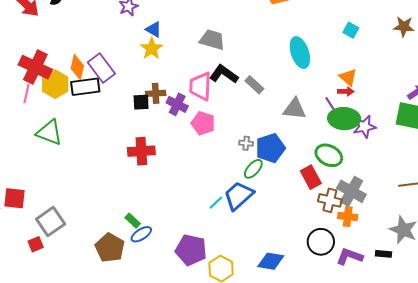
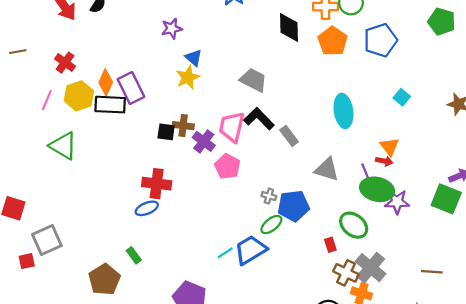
red cross: (35, 67) -> (65, 63), moved, size x0.6
red rectangle: (311, 177) -> (330, 245), size x0.6
blue ellipse: (141, 234) -> (147, 208), moved

